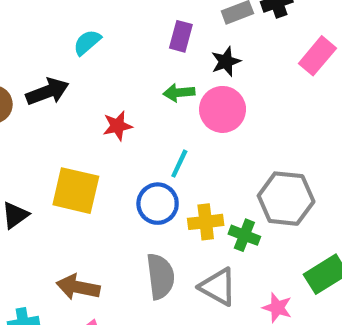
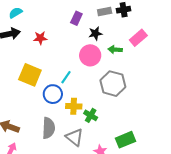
cyan semicircle: (87, 42) -> (16, 13), moved
green arrow: (179, 93) -> (115, 50), moved
red star: (117, 126) -> (40, 38), moved
yellow square: (76, 191) -> (30, 75), moved
gray hexagon: (286, 199) -> (113, 84), moved

